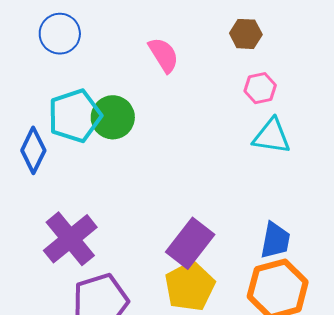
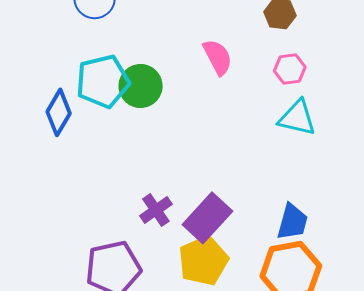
pink semicircle: (164, 55) -> (218, 57), moved
purple cross: (70, 239) -> (156, 210), moved, size x0.6

